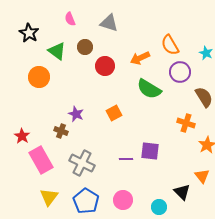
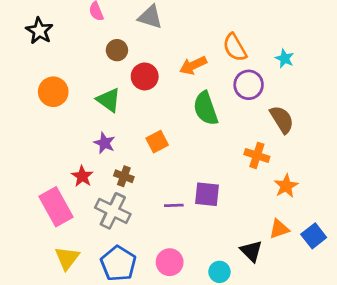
green triangle: (57, 51) -> (109, 100), moved
green semicircle: (149, 89) -> (206, 108), turned 40
brown cross: (61, 131) -> (124, 176), moved
red star: (22, 136) -> (82, 176), moved
orange triangle: (202, 176) -> (279, 229), turned 49

